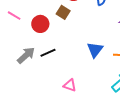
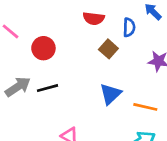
brown square: (63, 12) -> (108, 49), moved

